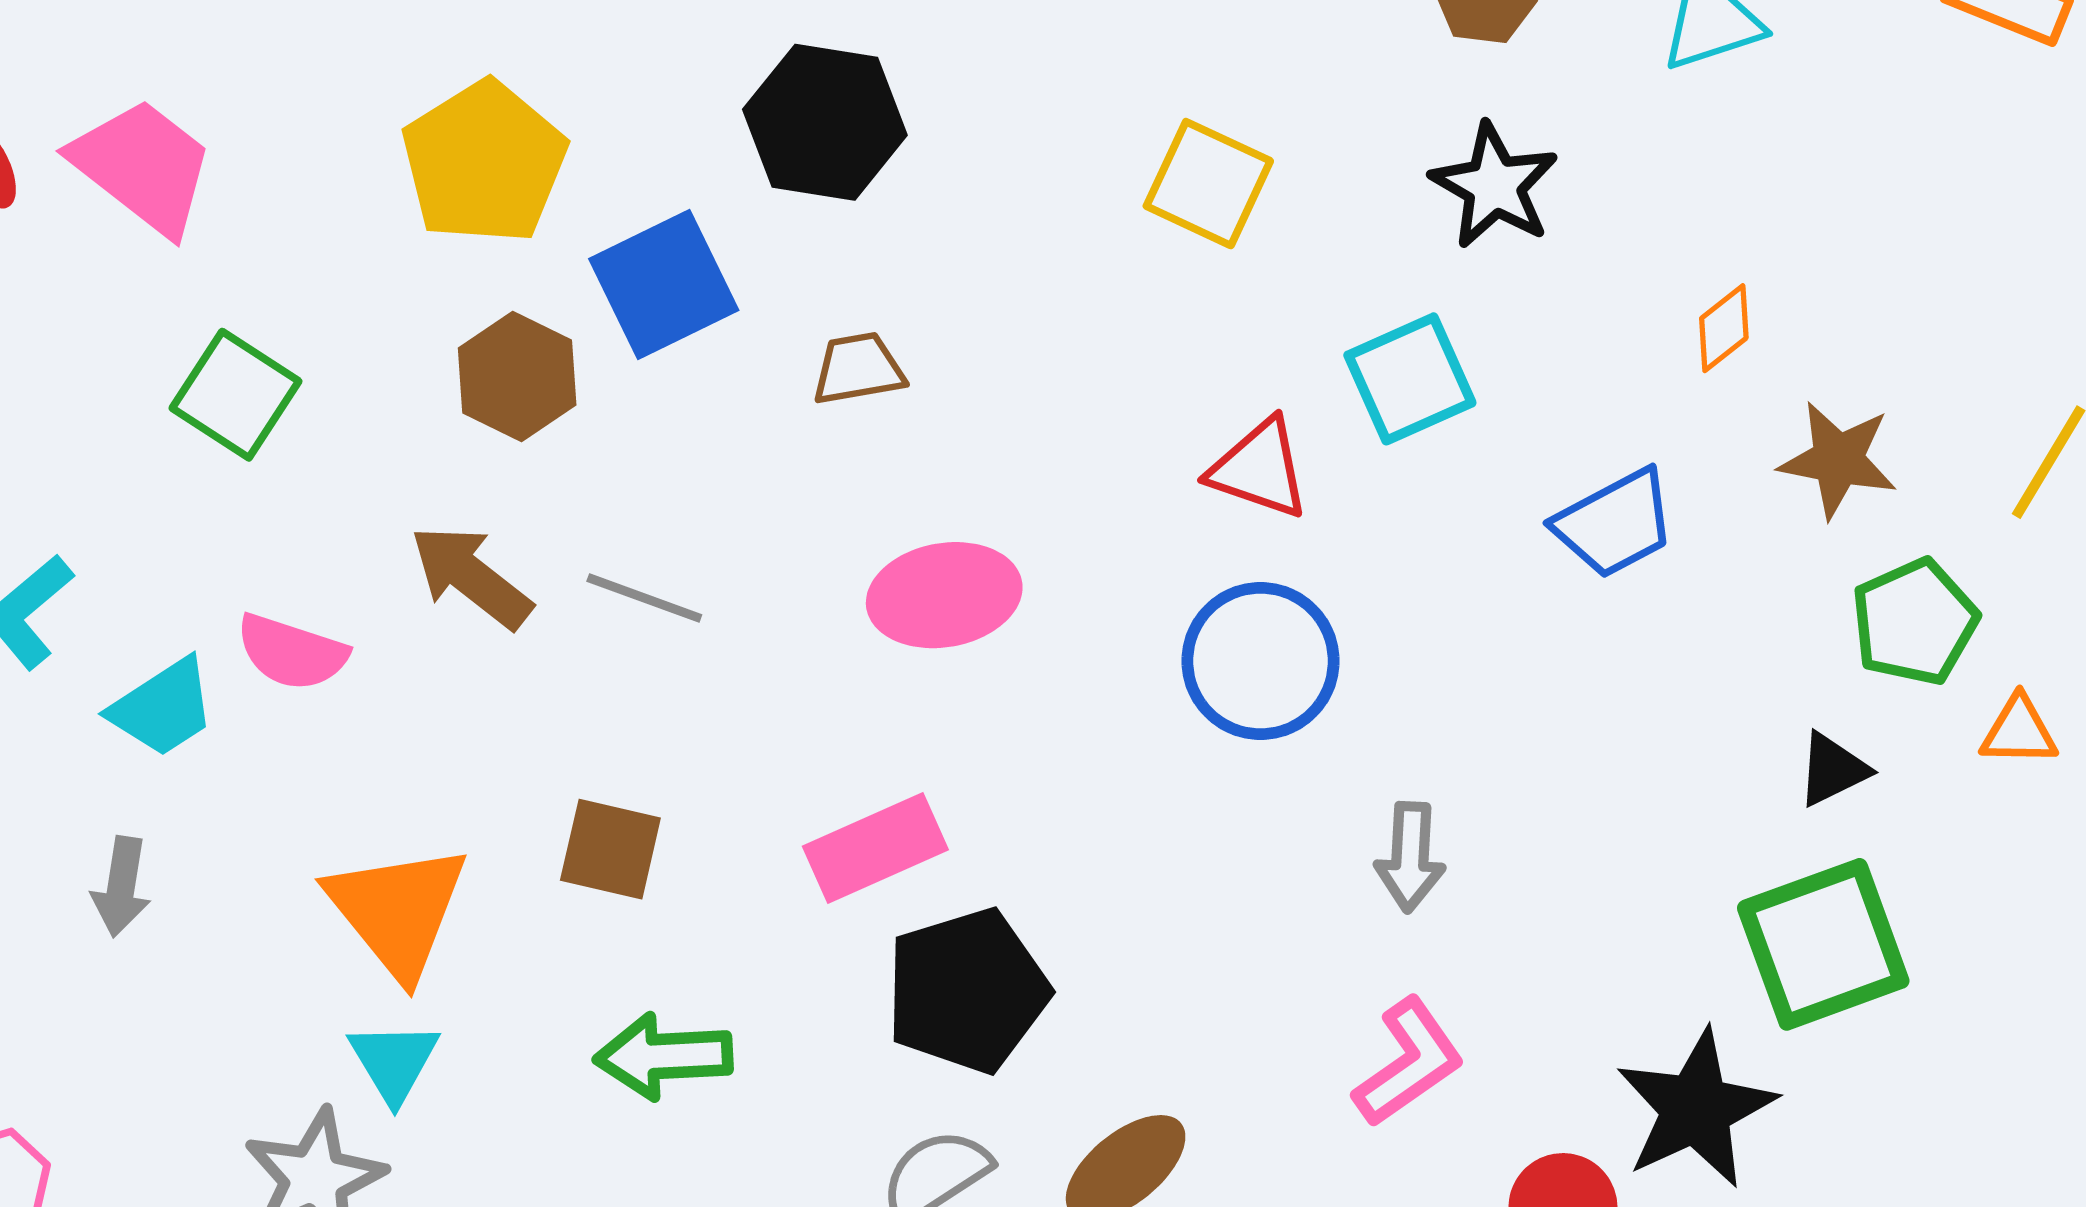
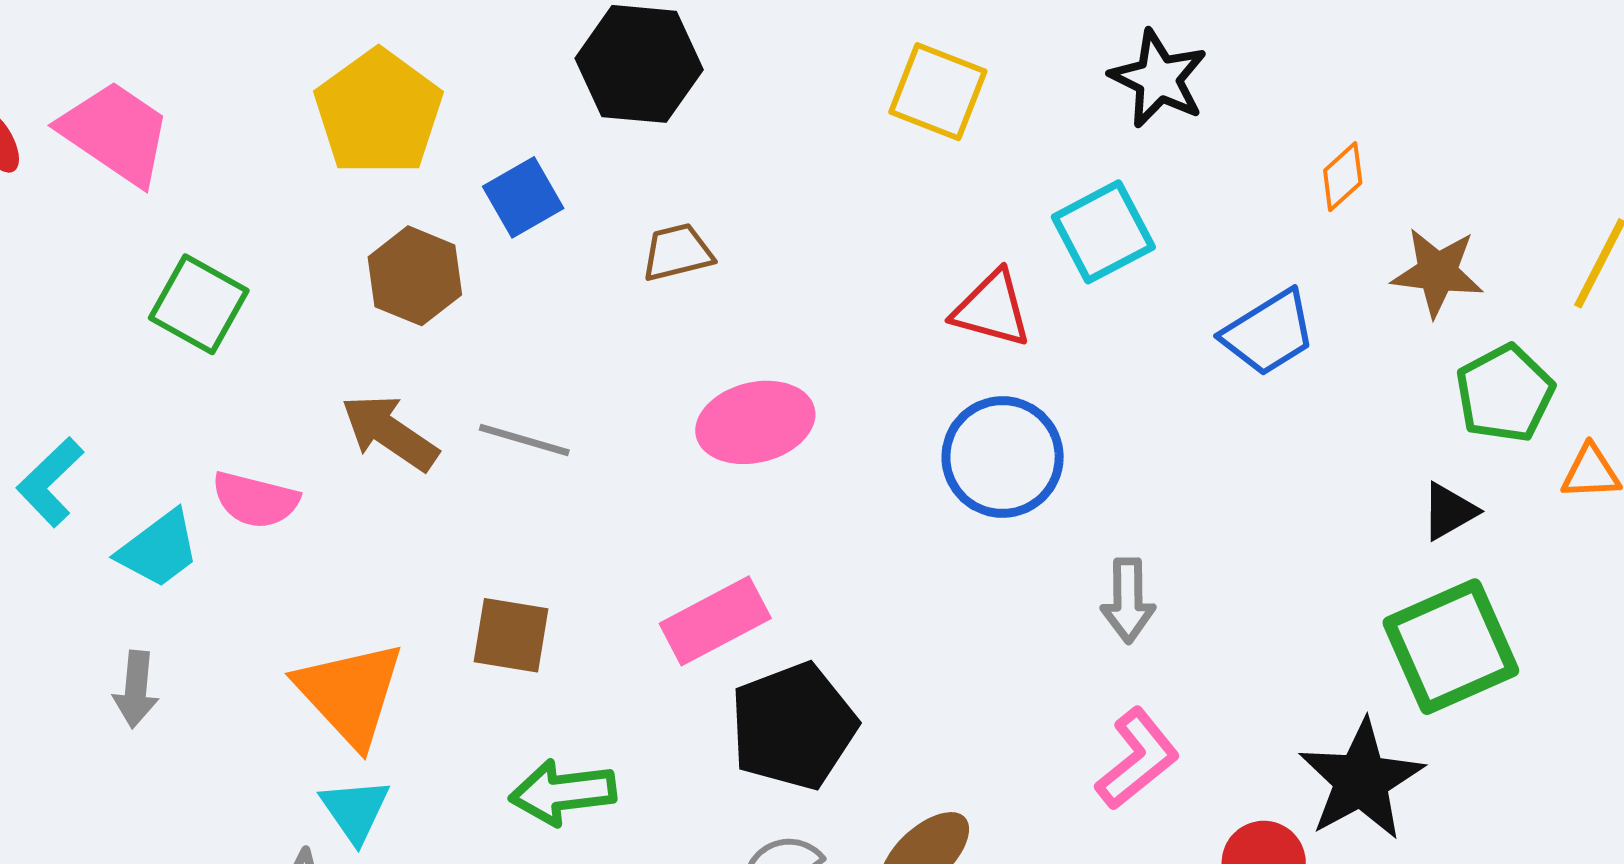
blue square: (664, 284) -> (523, 197), size x0.7

